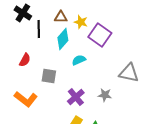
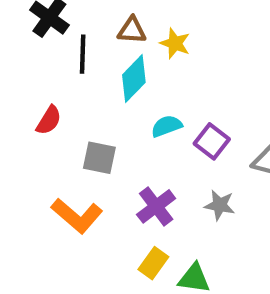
purple square: (100, 35) -> (212, 141), moved, size x0.7
orange L-shape: (26, 99) -> (77, 216), moved

